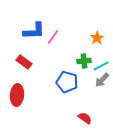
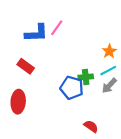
pink line: (53, 37) -> (57, 28), moved
orange star: (97, 38) -> (109, 51), moved
green cross: (84, 61) -> (86, 77), moved

